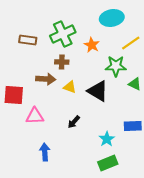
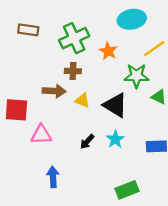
brown rectangle: (28, 40) -> (28, 30), moved
cyan star: (107, 139) -> (115, 139), moved

